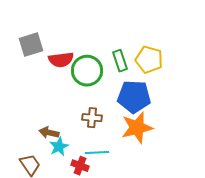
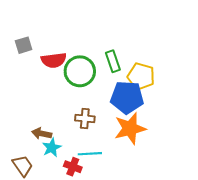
gray square: (31, 45) -> (24, 45), size x0.7
yellow pentagon: (149, 60) -> (141, 76), moved

